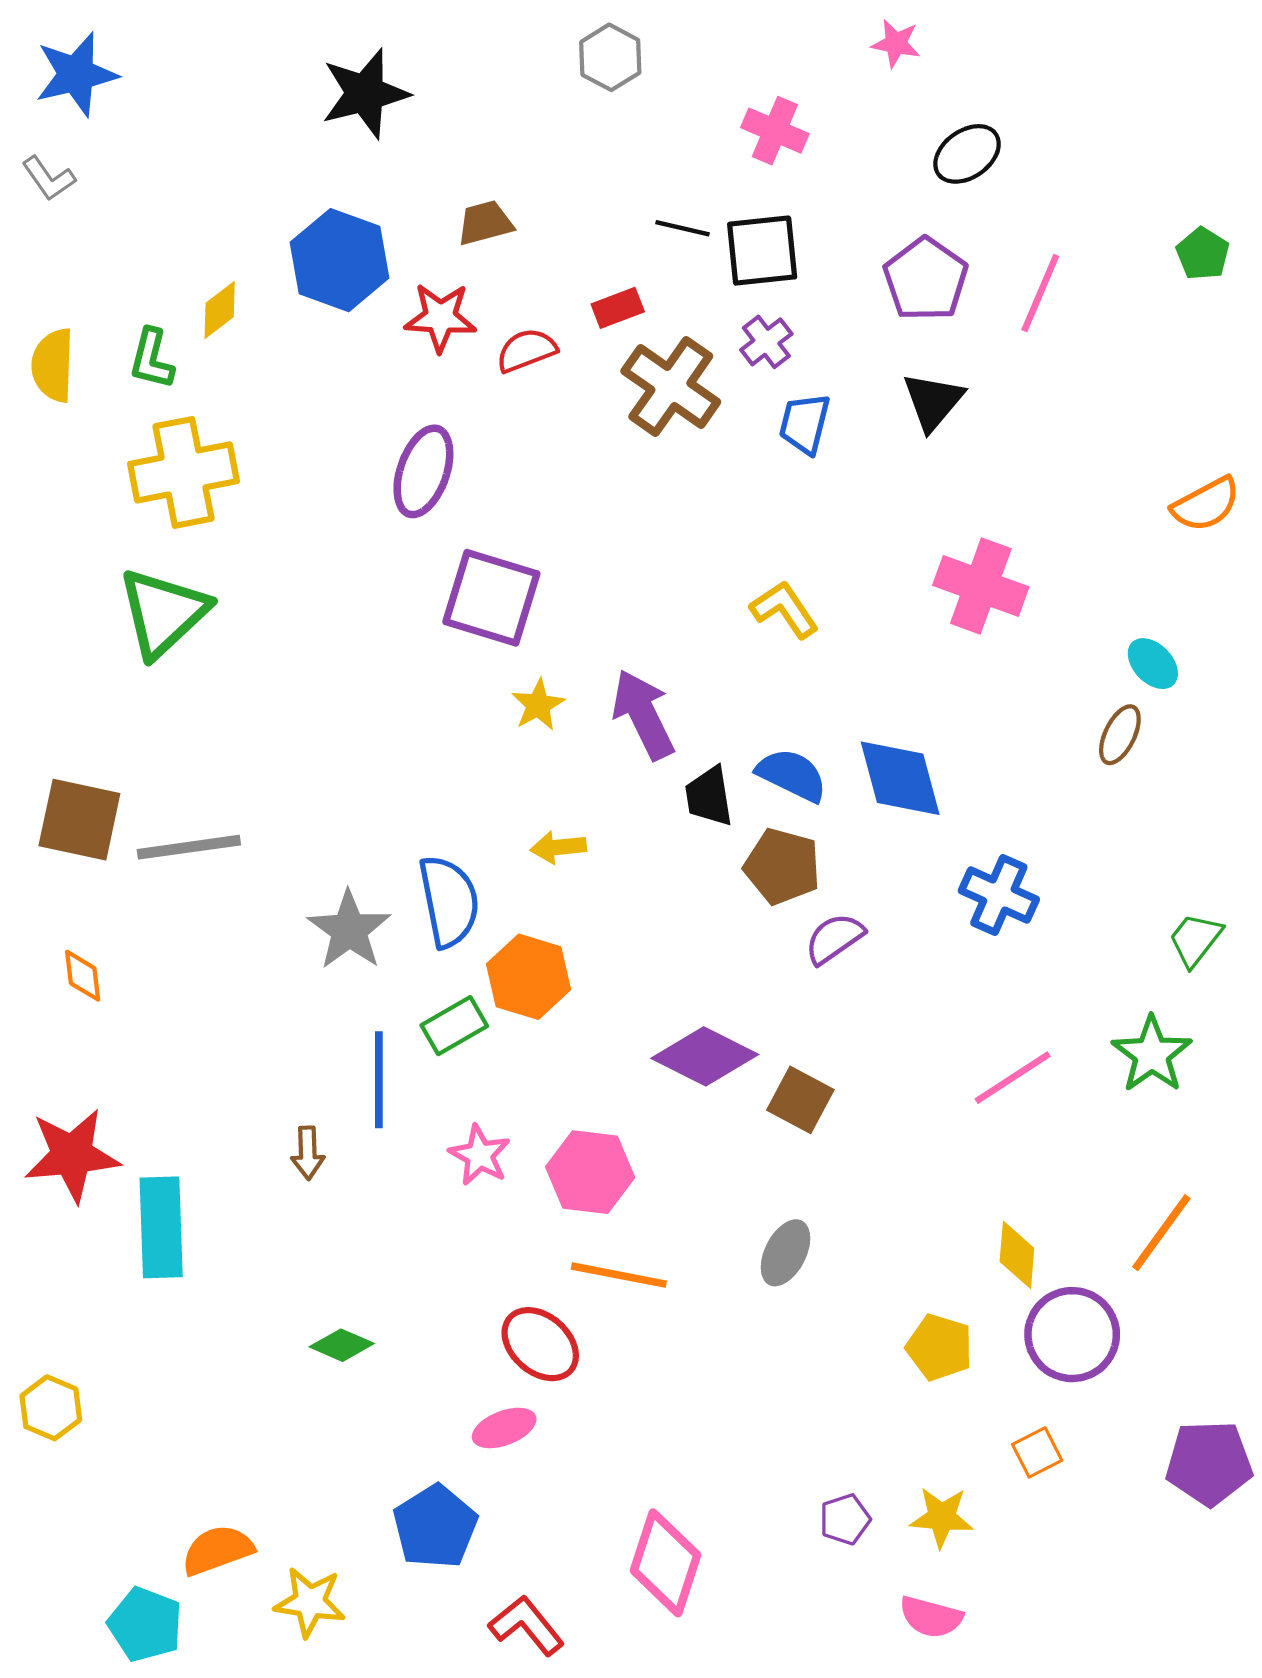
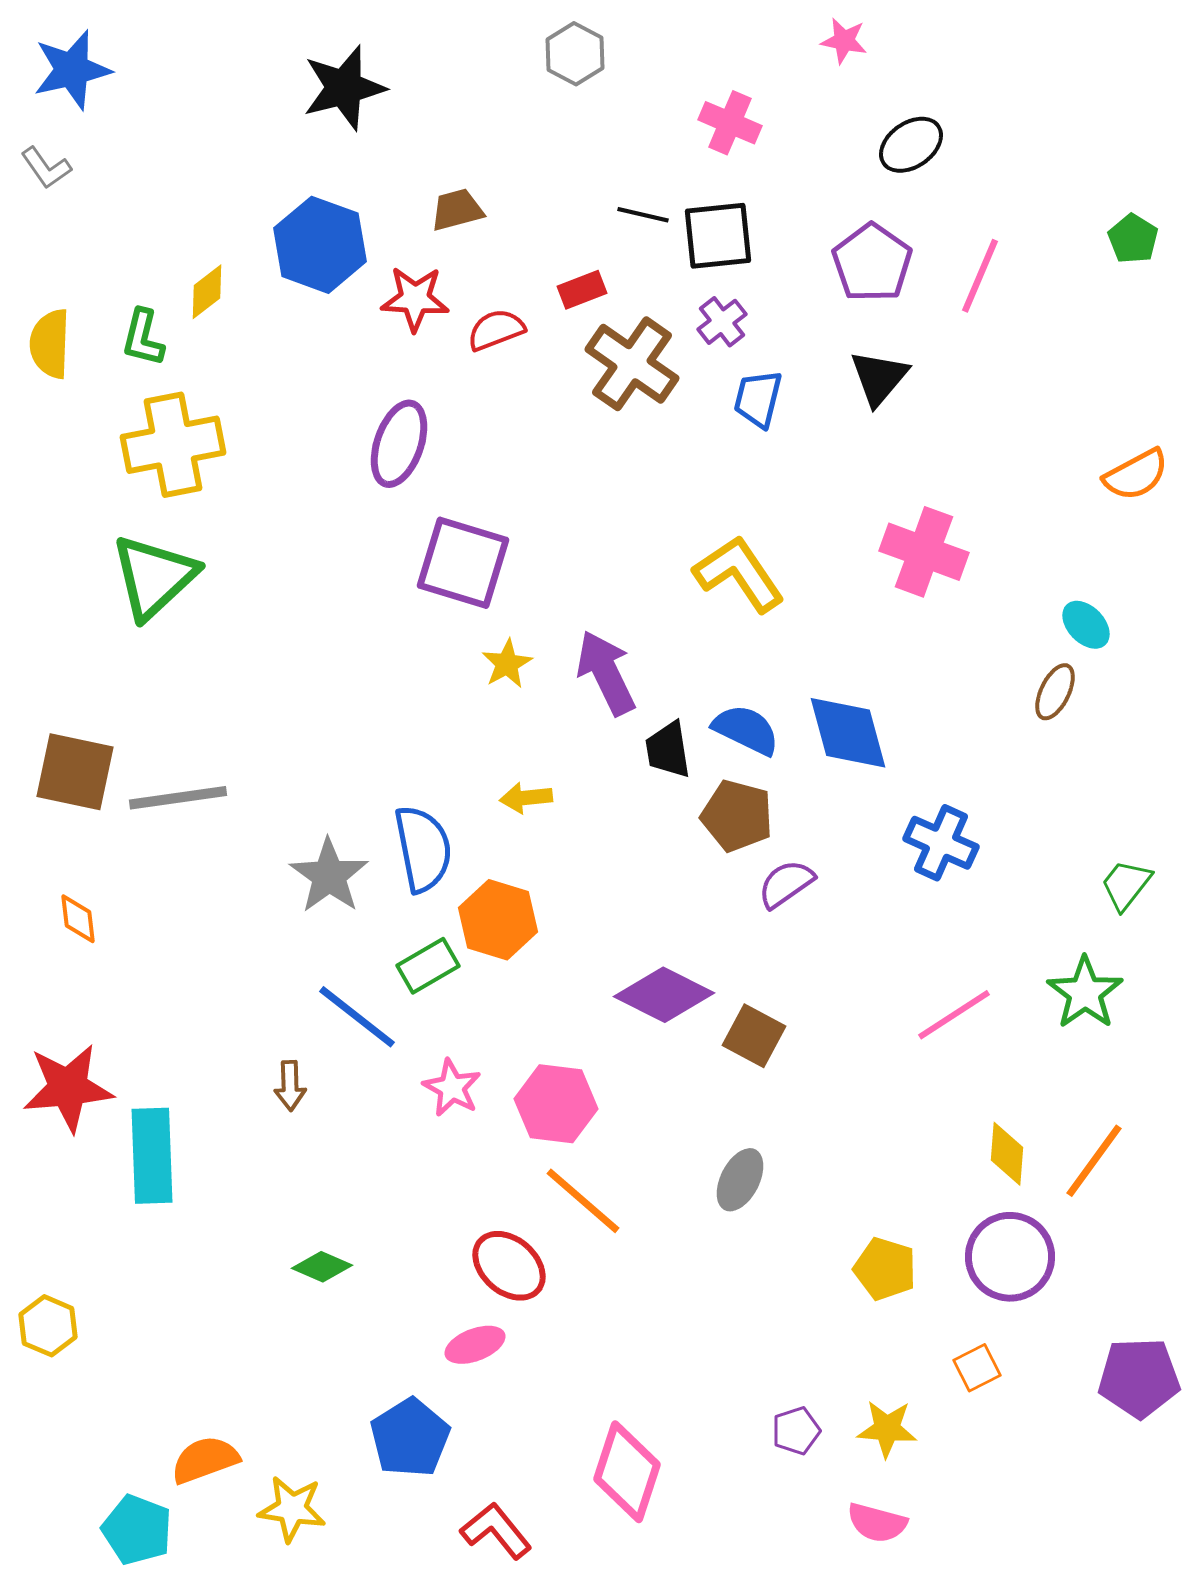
yellow L-shape: (784, 609) -> (739, 574), size x1.4
blue line: (379, 1080) -> (357, 1017), turned -52
yellow diamond: (1017, 1255) -> (1007, 1154), moved
orange line: (619, 1275) -> (583, 1201), turned 30

